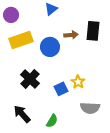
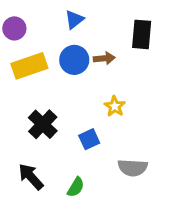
black rectangle: (93, 31) -> (142, 34), moved
blue circle: (50, 47) -> (74, 60), moved
yellow star: (78, 82) -> (115, 106), moved

